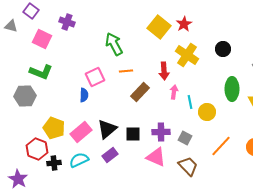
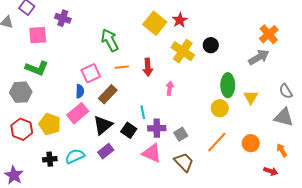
pink square: (42, 39) -> (38, 35), turned -30
black circle: (223, 49) -> (211, 45), moved
red arrow: (164, 71) -> (148, 67), moved
brown rectangle: (140, 92) -> (108, 94), moved
cyan line: (190, 102) -> (143, 112), moved
yellow circle: (207, 112) -> (220, 108), moved
pink rectangle: (81, 132) -> (78, 113), moved
black square: (133, 134) -> (129, 130), turned 35
gray square: (185, 138) -> (181, 134), turned 32
red hexagon: (37, 149) -> (22, 129), moved

